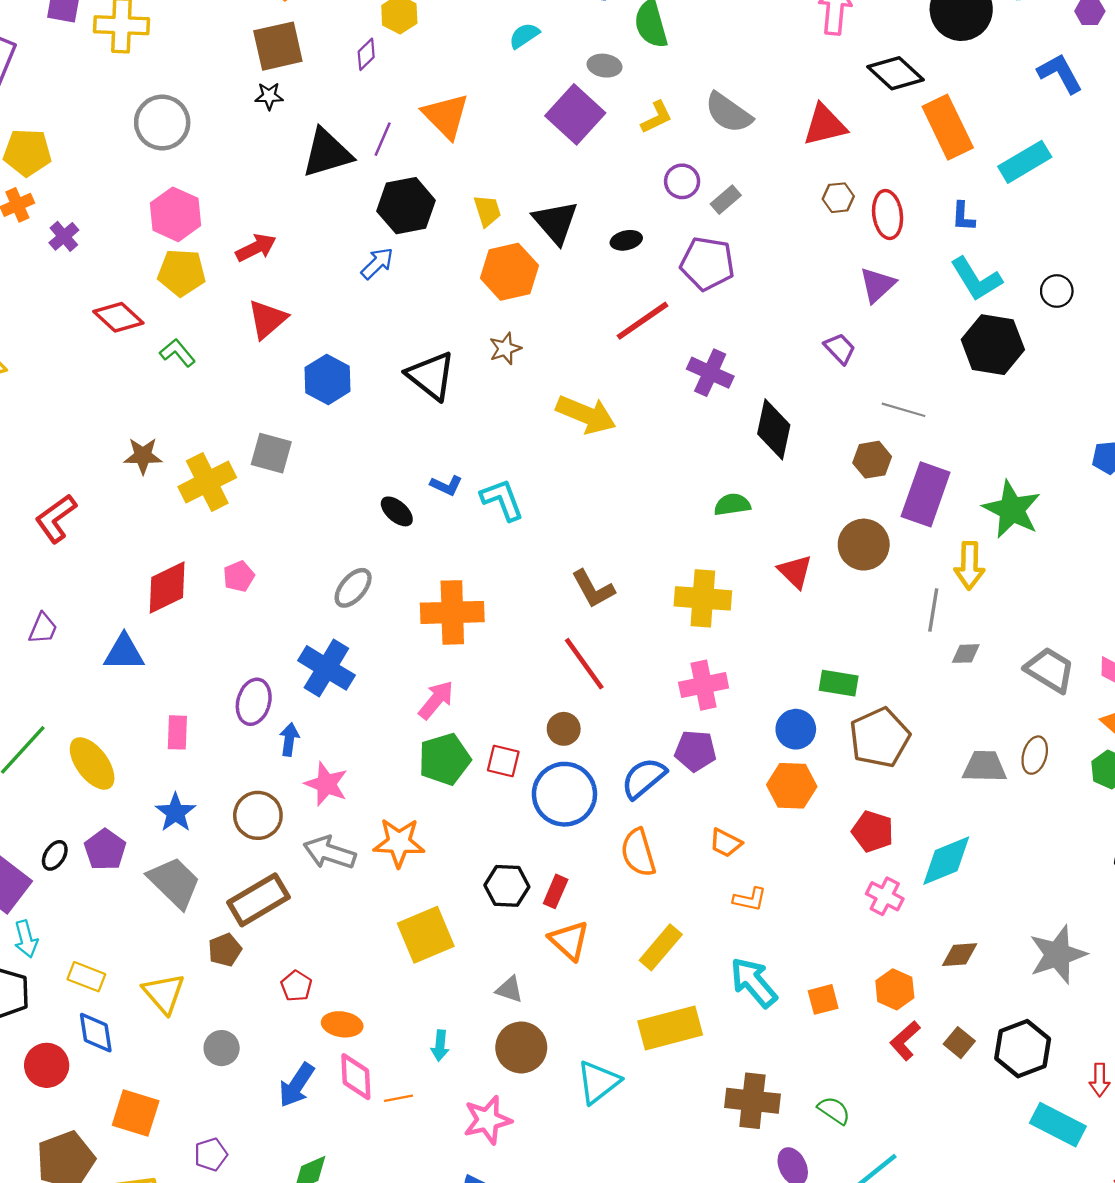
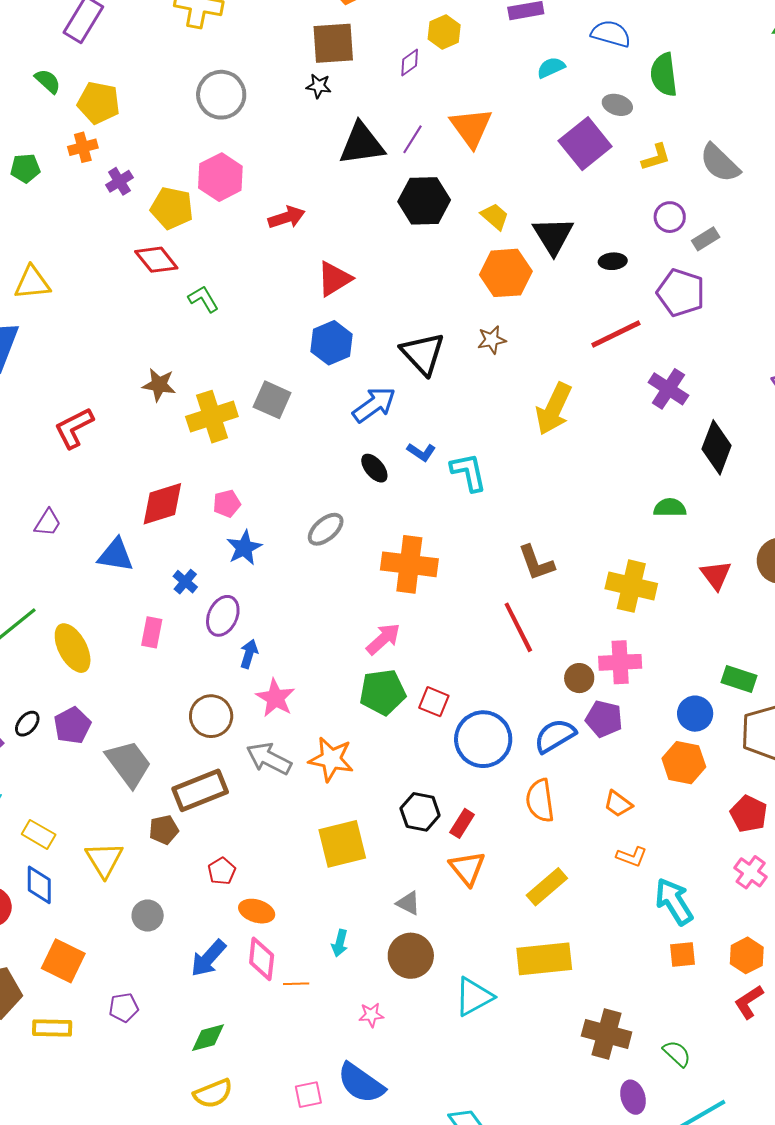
yellow trapezoid: (487, 211) -> (495, 216), turned -40
blue arrow: (377, 263) -> (374, 405), moved, size x1.4
yellow pentagon: (182, 273) -> (172, 208), moved
red triangle: (267, 319) -> (334, 279), moved
yellow arrow: (586, 415) -> (554, 409), turned 84
blue cross: (326, 668) -> (185, 582), moved, size x0.5
brown circle: (564, 729) -> (579, 678), moved
blue star: (176, 813) -> (244, 548), moved
cyan arrow: (754, 982) -> (674, 901), moved
pink star: (487, 1120) -> (371, 1015), size x0.6

